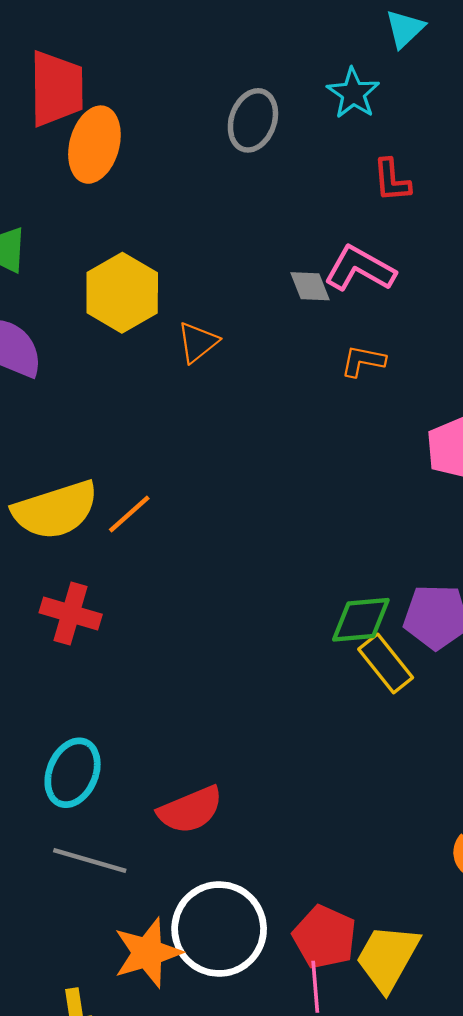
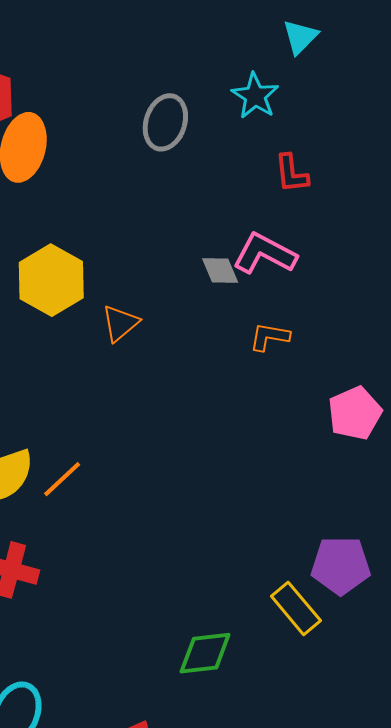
green diamond: (361, 620) -> (205, 653), moved

